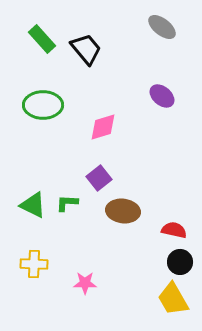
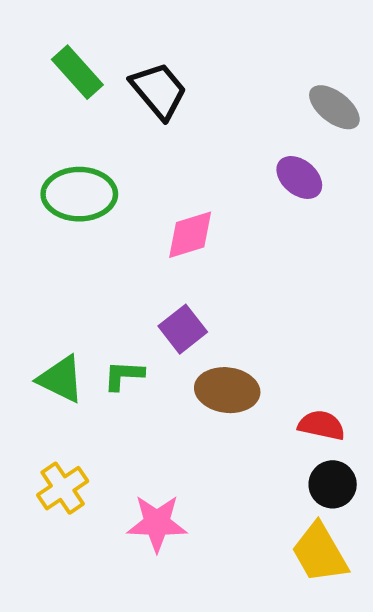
gray ellipse: (162, 27) -> (334, 107), moved
yellow cross: (34, 264) -> (63, 488), turned -36
pink star: (85, 283) -> (157, 523), size x1.4

